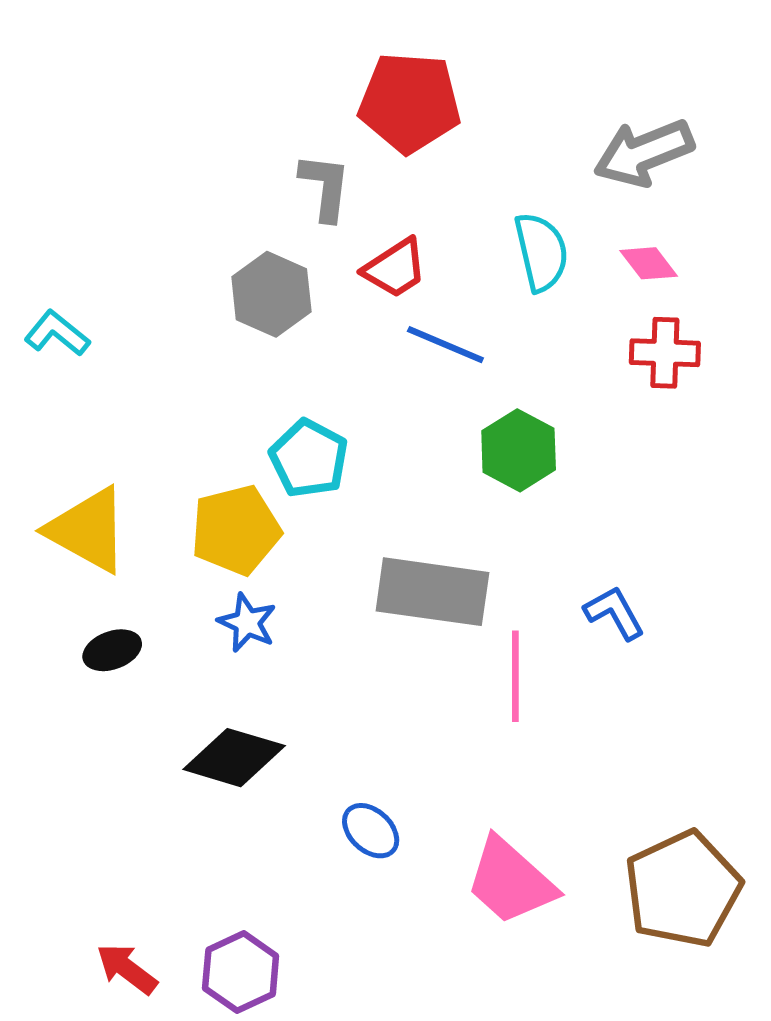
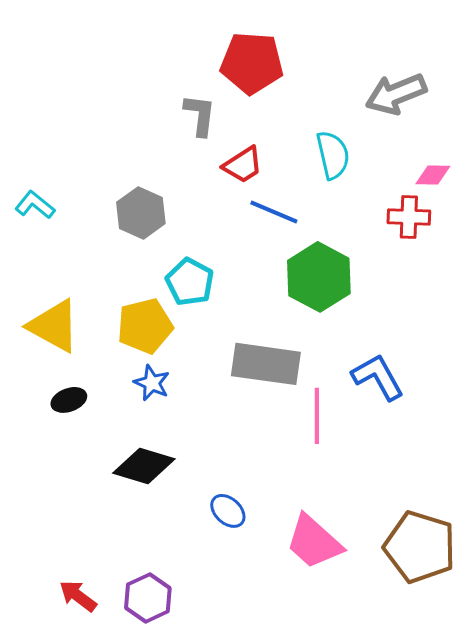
pink diamond: (649, 263) -> (433, 175), moved, turned -51
gray hexagon: (271, 294) -> (141, 213), moved
green hexagon: (519, 450) -> (319, 277), size x1.4
blue L-shape: (614, 613) -> (378, 377), size x1.4
brown pentagon: (683, 889) -> (420, 547), turned -30

